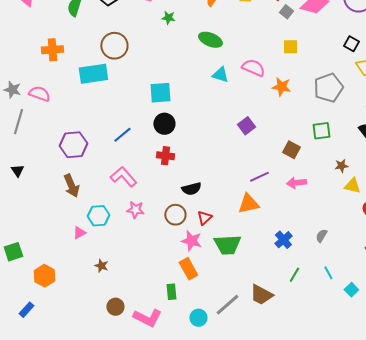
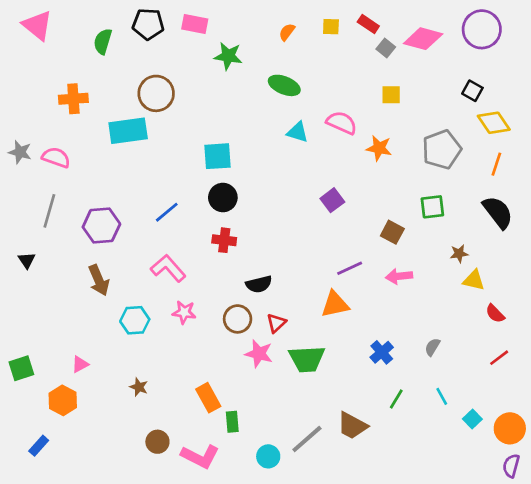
green star: (168, 18) -> (228, 56), size x1.5
gray line: (18, 122) -> (49, 211), moved
pink triangle: (79, 233) -> (80, 364), moved
orange rectangle: (188, 269) -> (208, 398), moved

